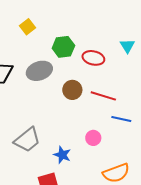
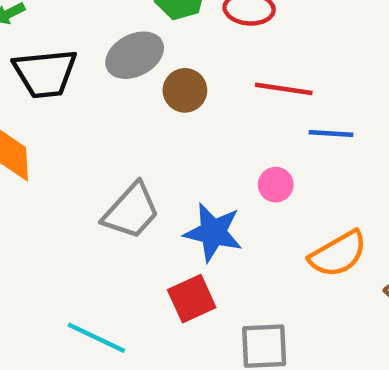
brown circle: (72, 90) -> (185, 90), moved
blue star: (62, 155) -> (213, 232), size x1.5

